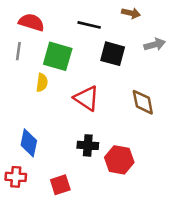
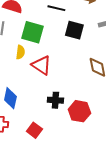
red triangle: (86, 98) -> (41, 65), moved
red square: (60, 185) -> (34, 130), turned -35

